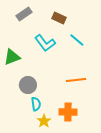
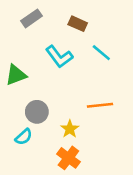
cyan semicircle: (36, 104) -> (24, 137), moved, turned 56
orange cross: (68, 112) -> (68, 158), moved, turned 36
yellow star: (44, 121) -> (70, 129), moved

